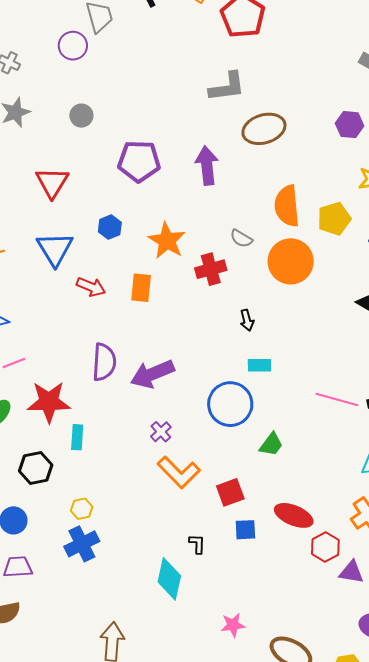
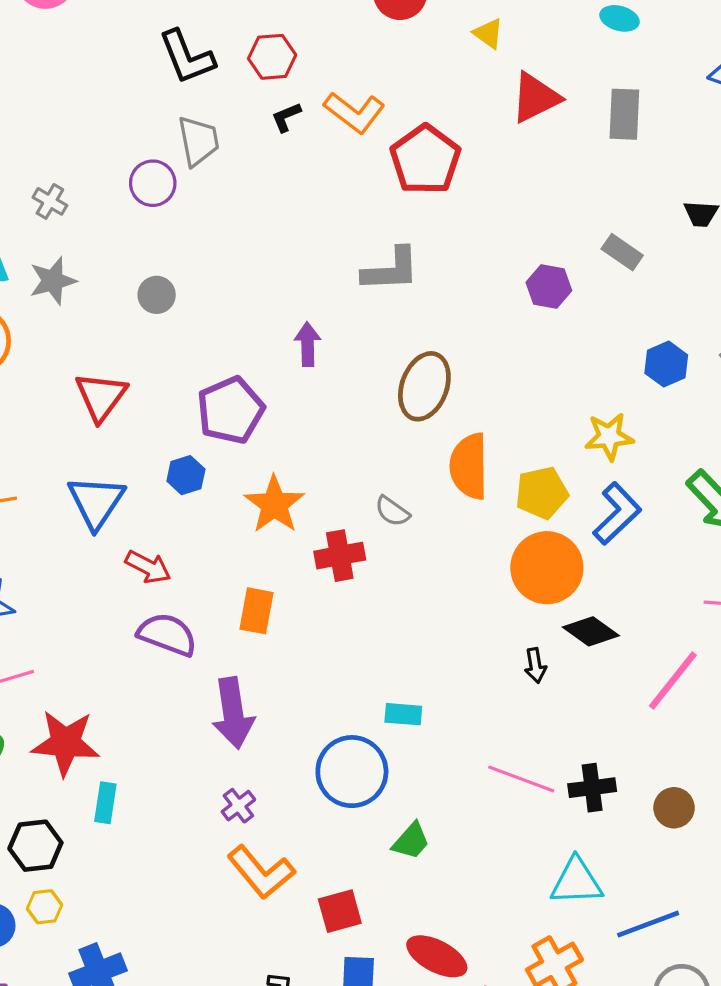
purple hexagon: (350, 125) -> (549, 287), moved
brown ellipse: (264, 129) -> (424, 386), moved, turned -57
purple pentagon: (139, 161) -> (231, 410), moved, turned -30
purple arrow: (207, 166) -> (308, 344), moved, size x0.7
orange circle: (291, 261) -> (547, 568), moved
orange rectangle: (141, 288) -> (257, 611), moved
black arrow: (247, 320) -> (535, 666), moved
purple semicircle: (104, 362) -> (167, 634), moved, turned -78
purple arrow: (152, 374) -> (233, 713), turned -81
yellow hexagon: (82, 509) -> (45, 907), moved

